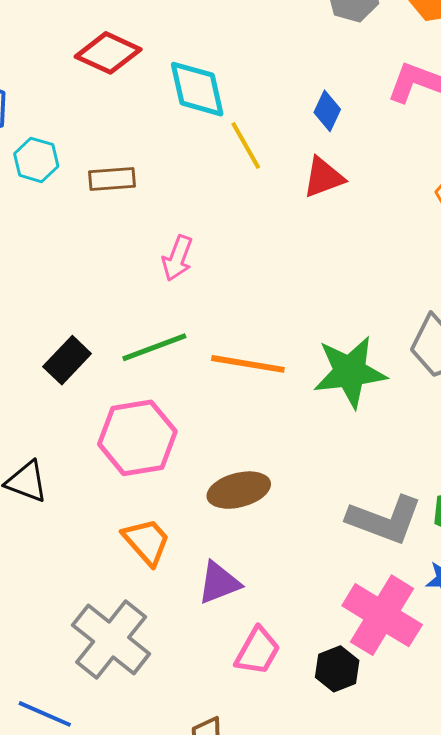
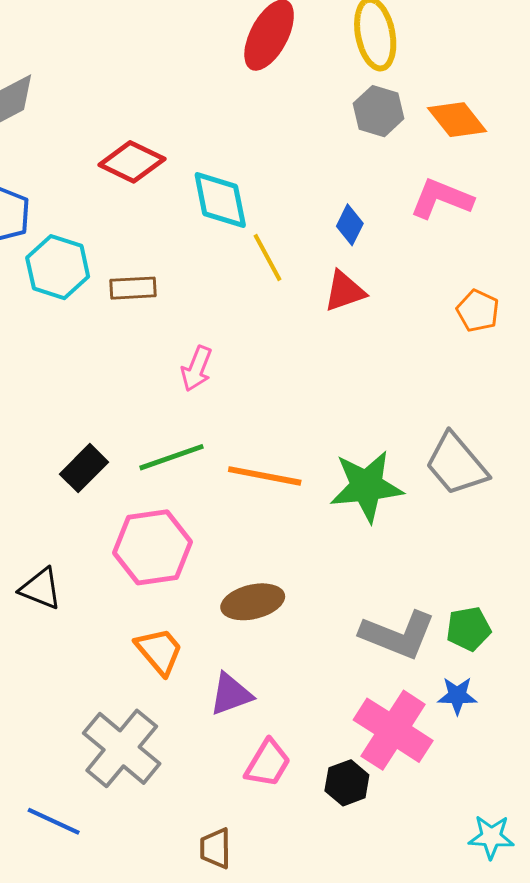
cyan hexagon: (36, 160) -> (58, 267), size x1.4

